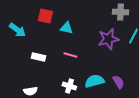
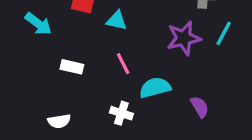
pink line: (70, 55) -> (123, 64), turned 48
cyan semicircle: (94, 81) -> (155, 88), moved

